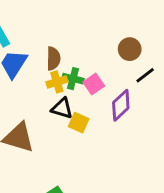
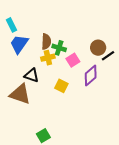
brown circle: (130, 49) -> (98, 48), moved
green cross: (73, 79) -> (59, 48), moved
black triangle: (62, 108) -> (32, 75), moved

